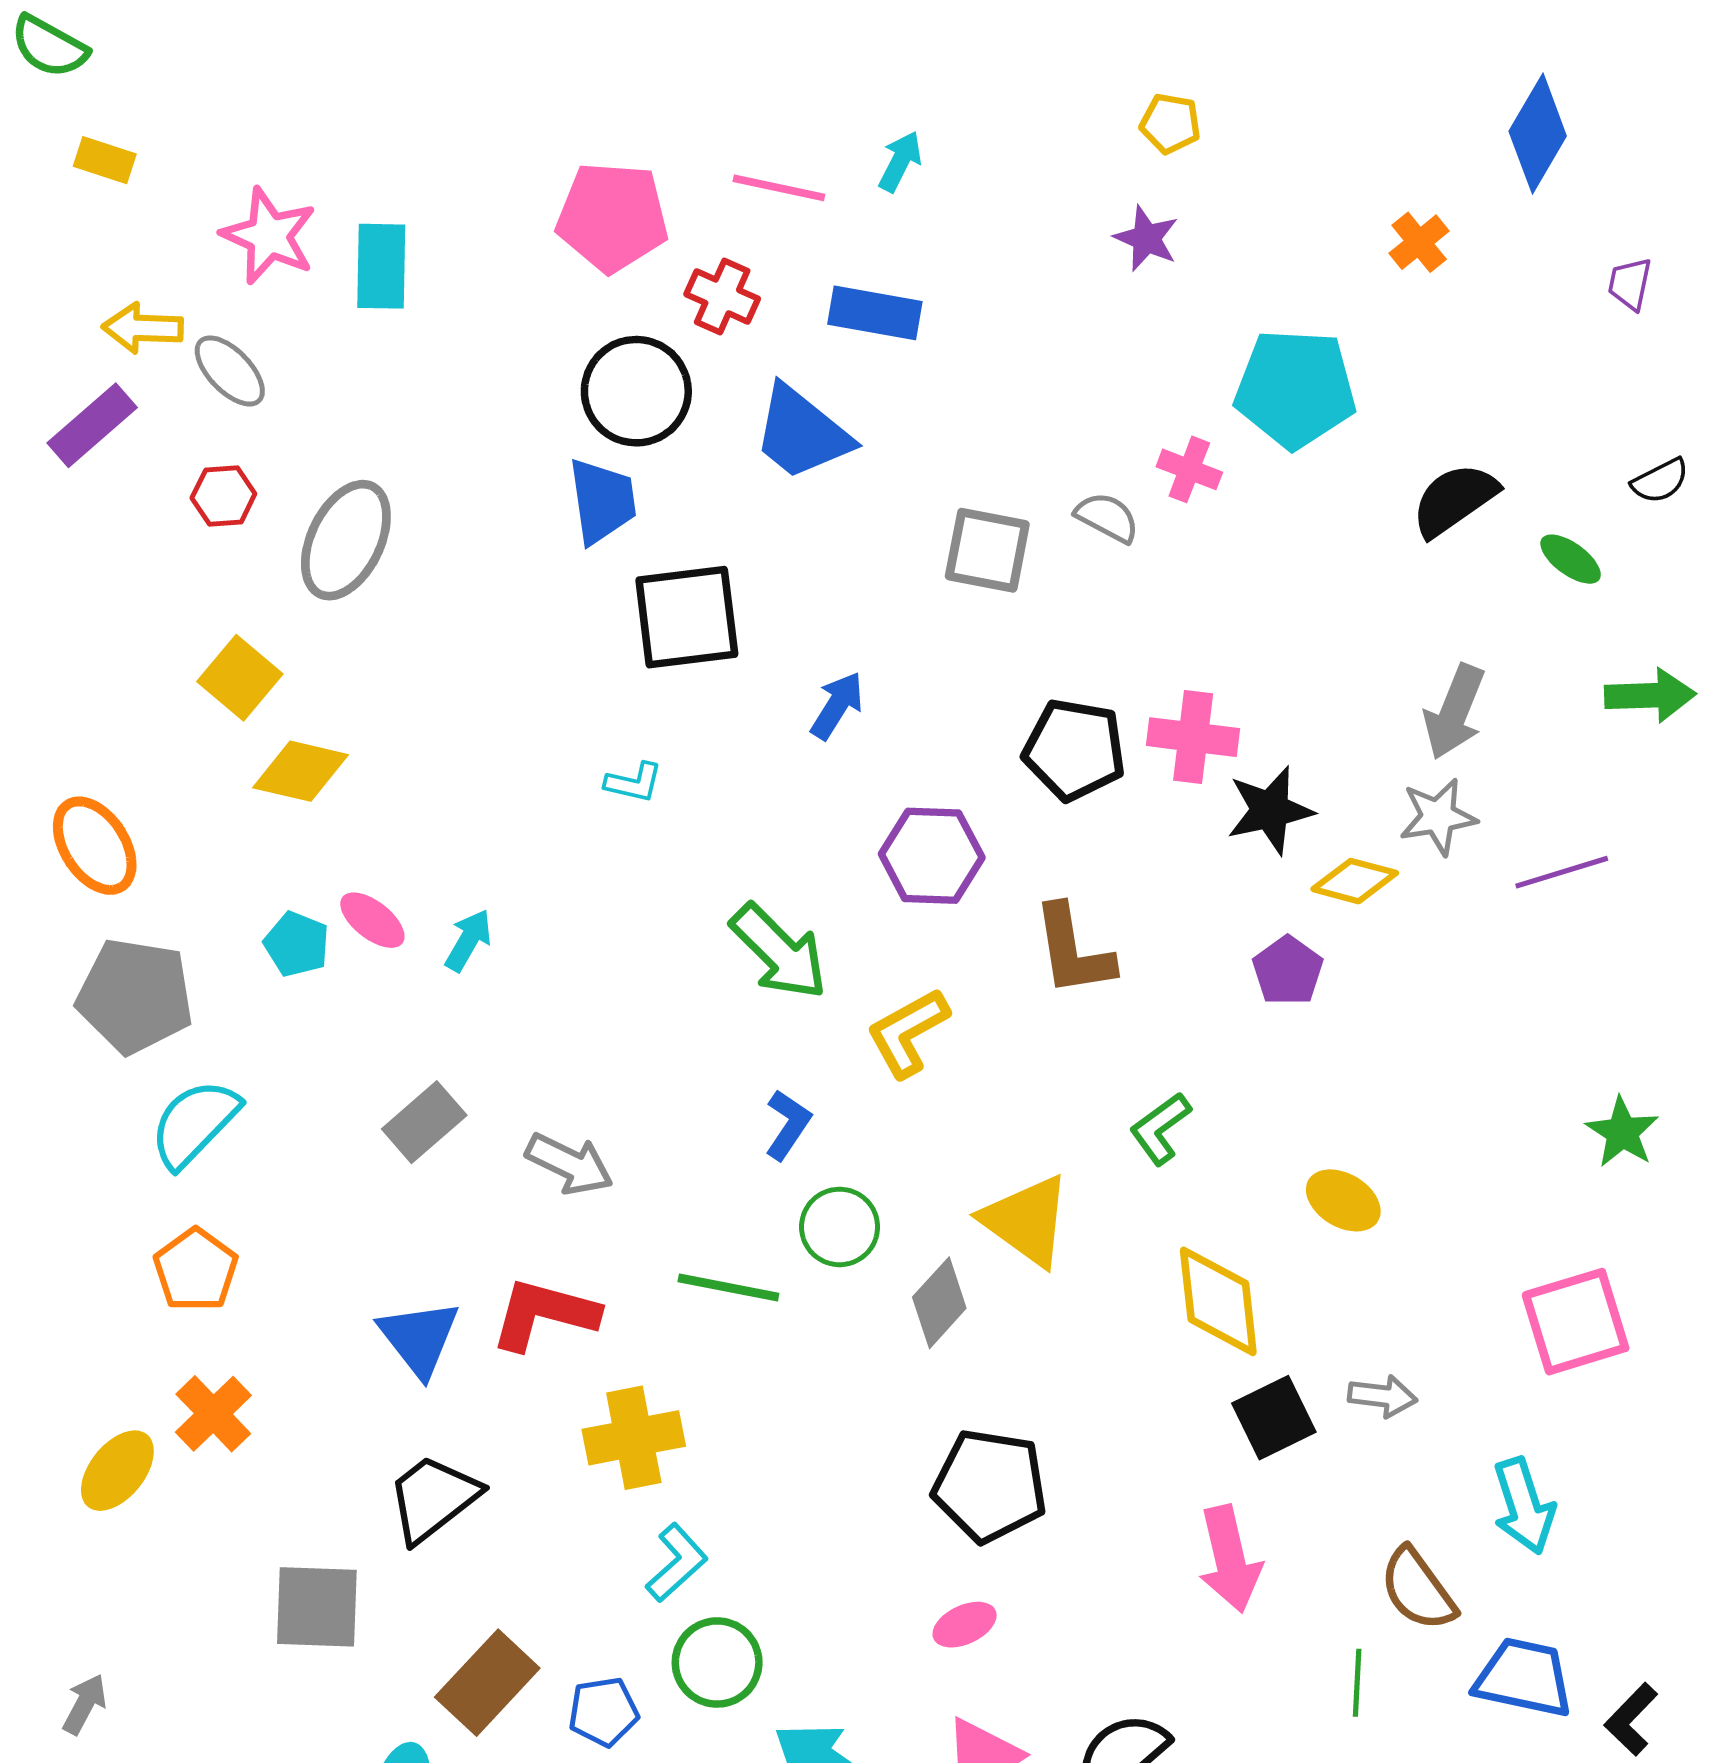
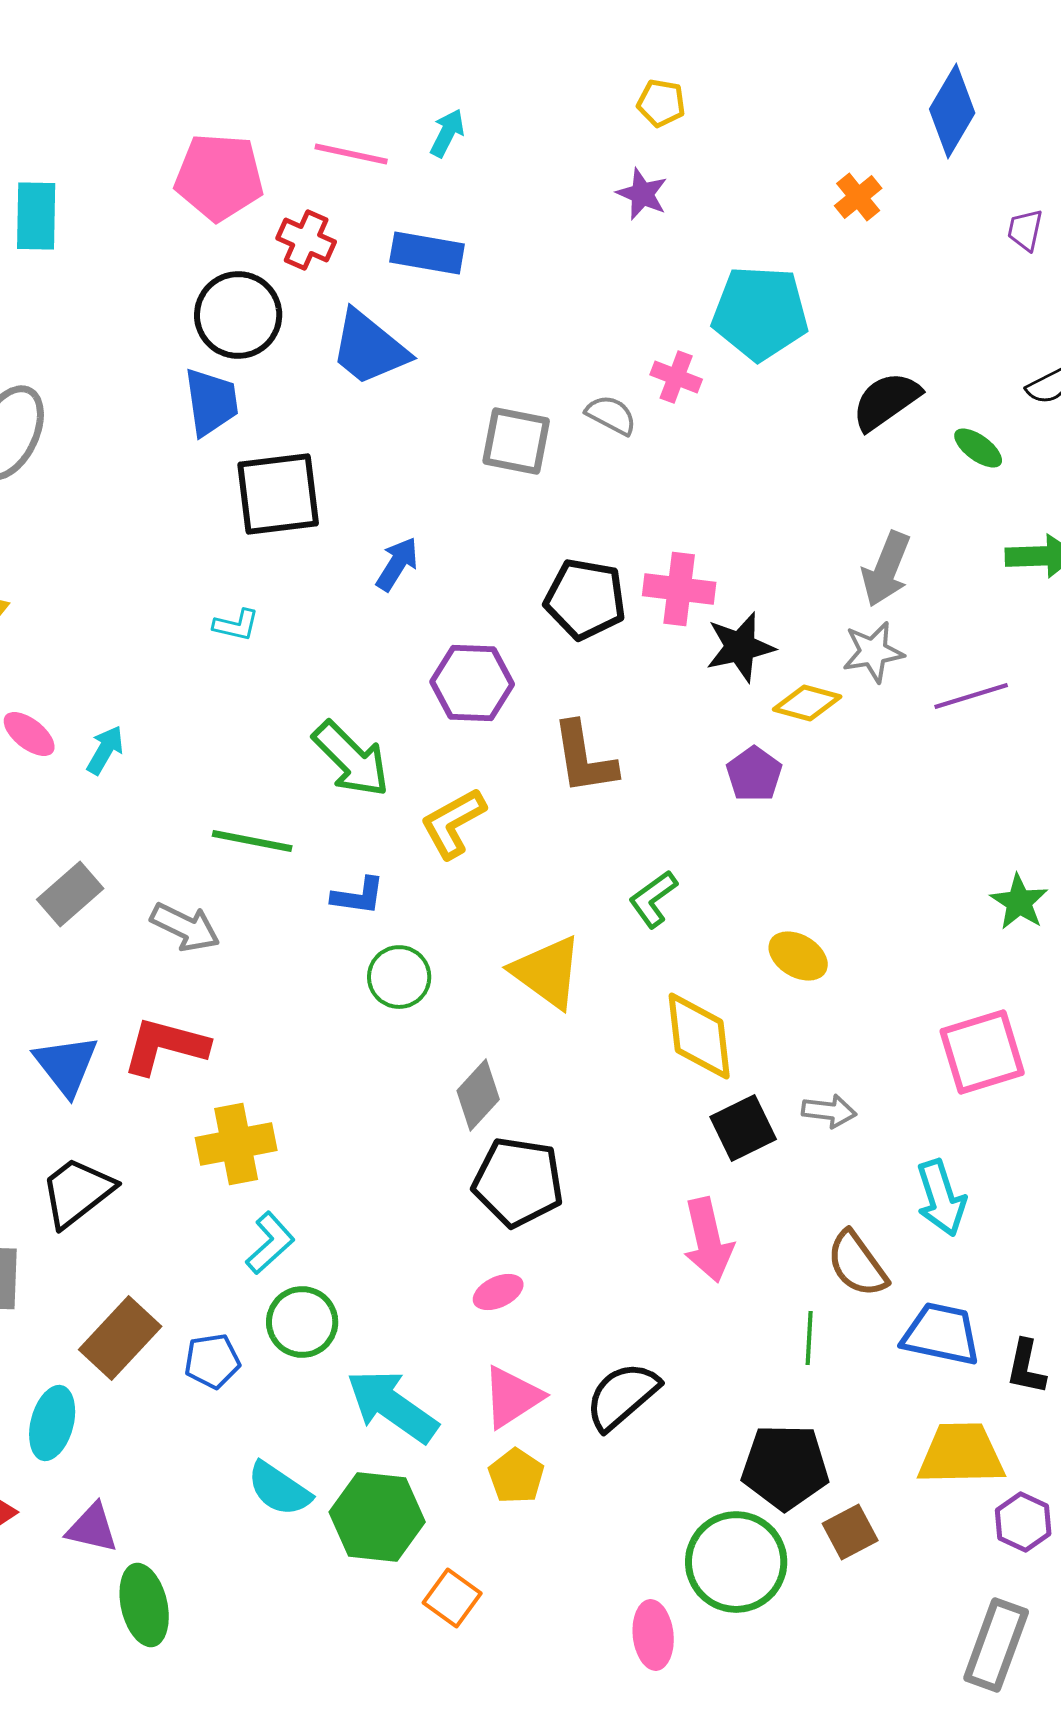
blue L-shape: (788, 1125) -> (358, 896), turned 64
green line: (728, 1288) -> (252, 841), moved
gray diamond: (939, 1303) -> (478, 1095), moved
black L-shape: (1631, 1719) -> (1026, 1367), turned -32

